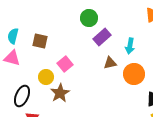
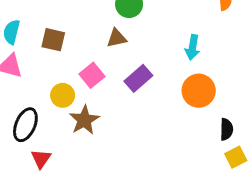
purple rectangle: (102, 37) -> (138, 78), moved
brown triangle: (110, 63) -> (117, 38), moved

